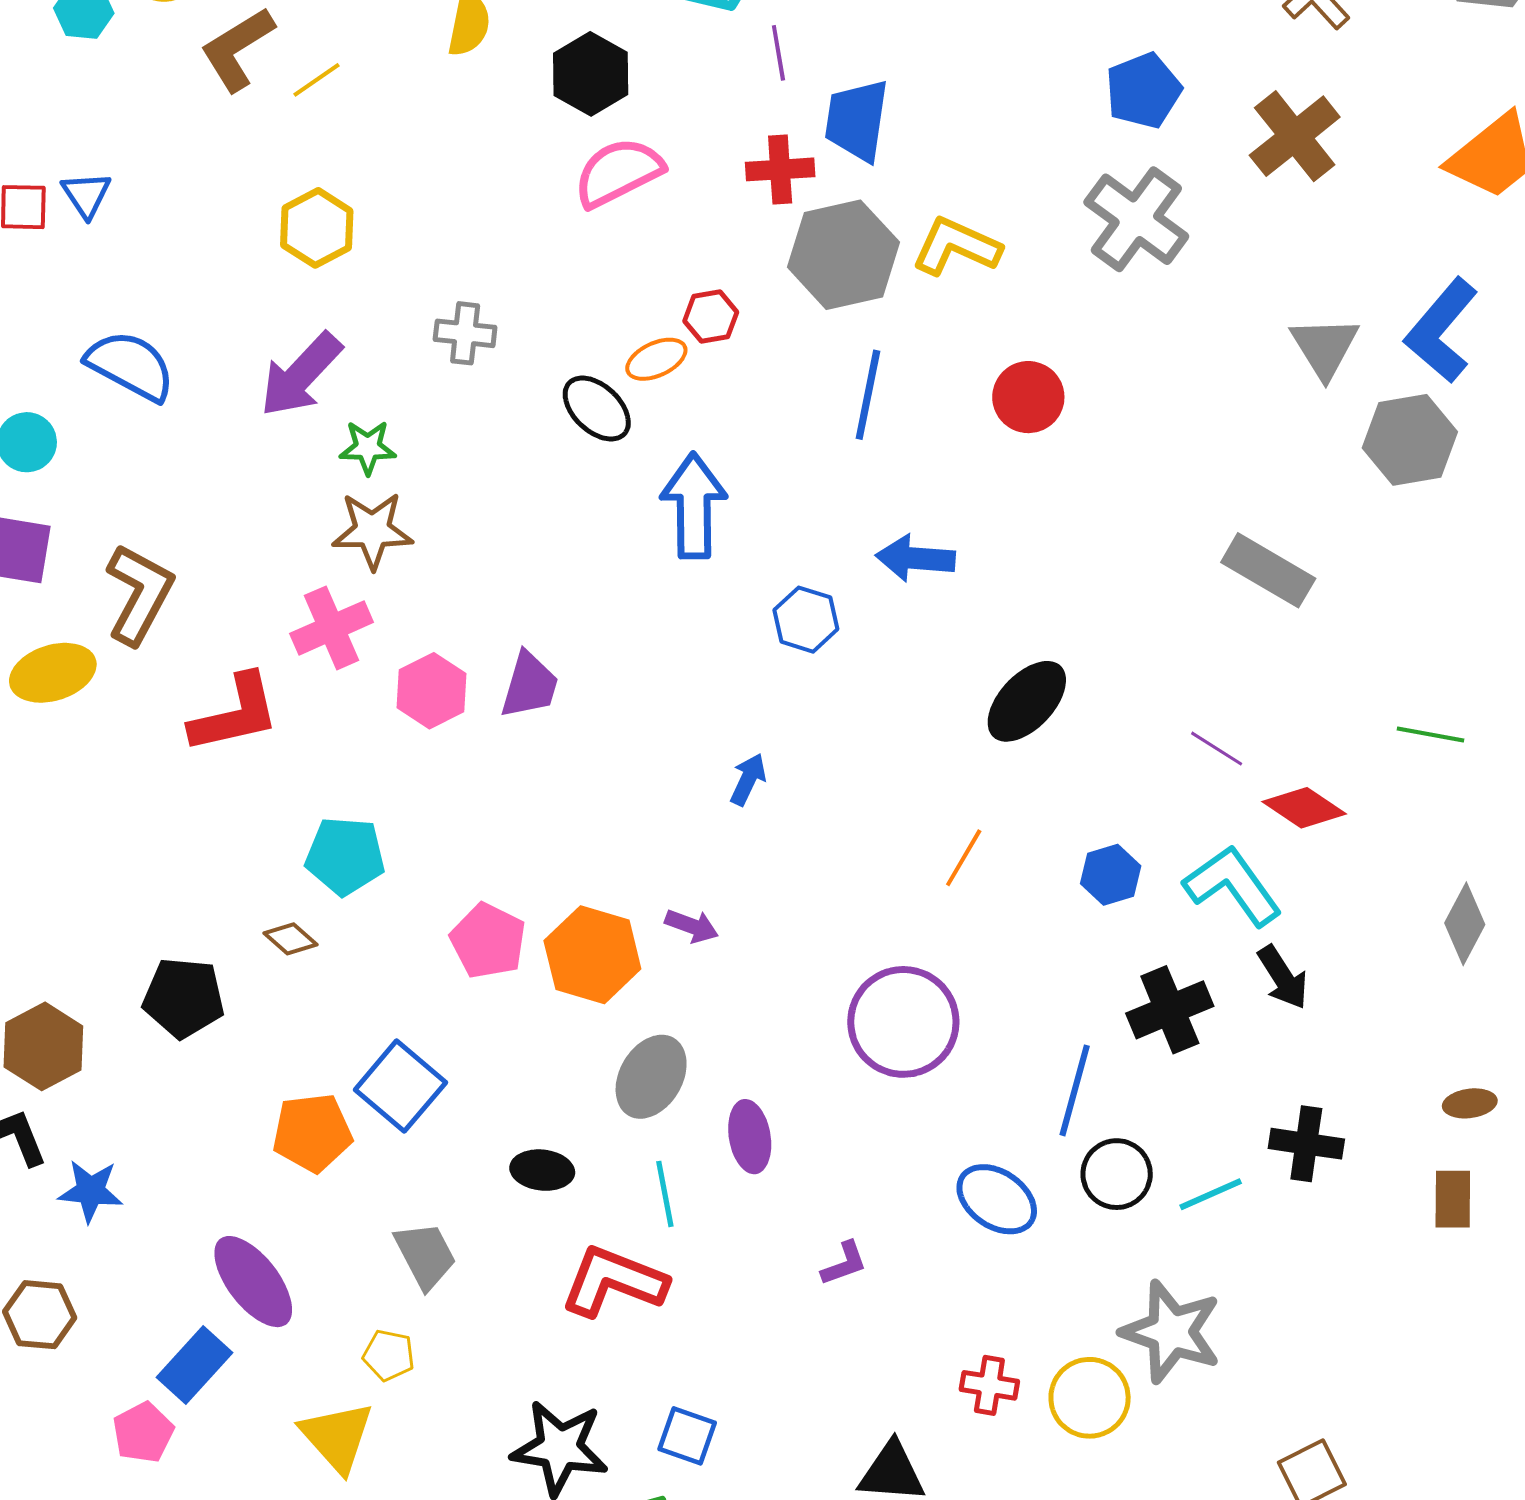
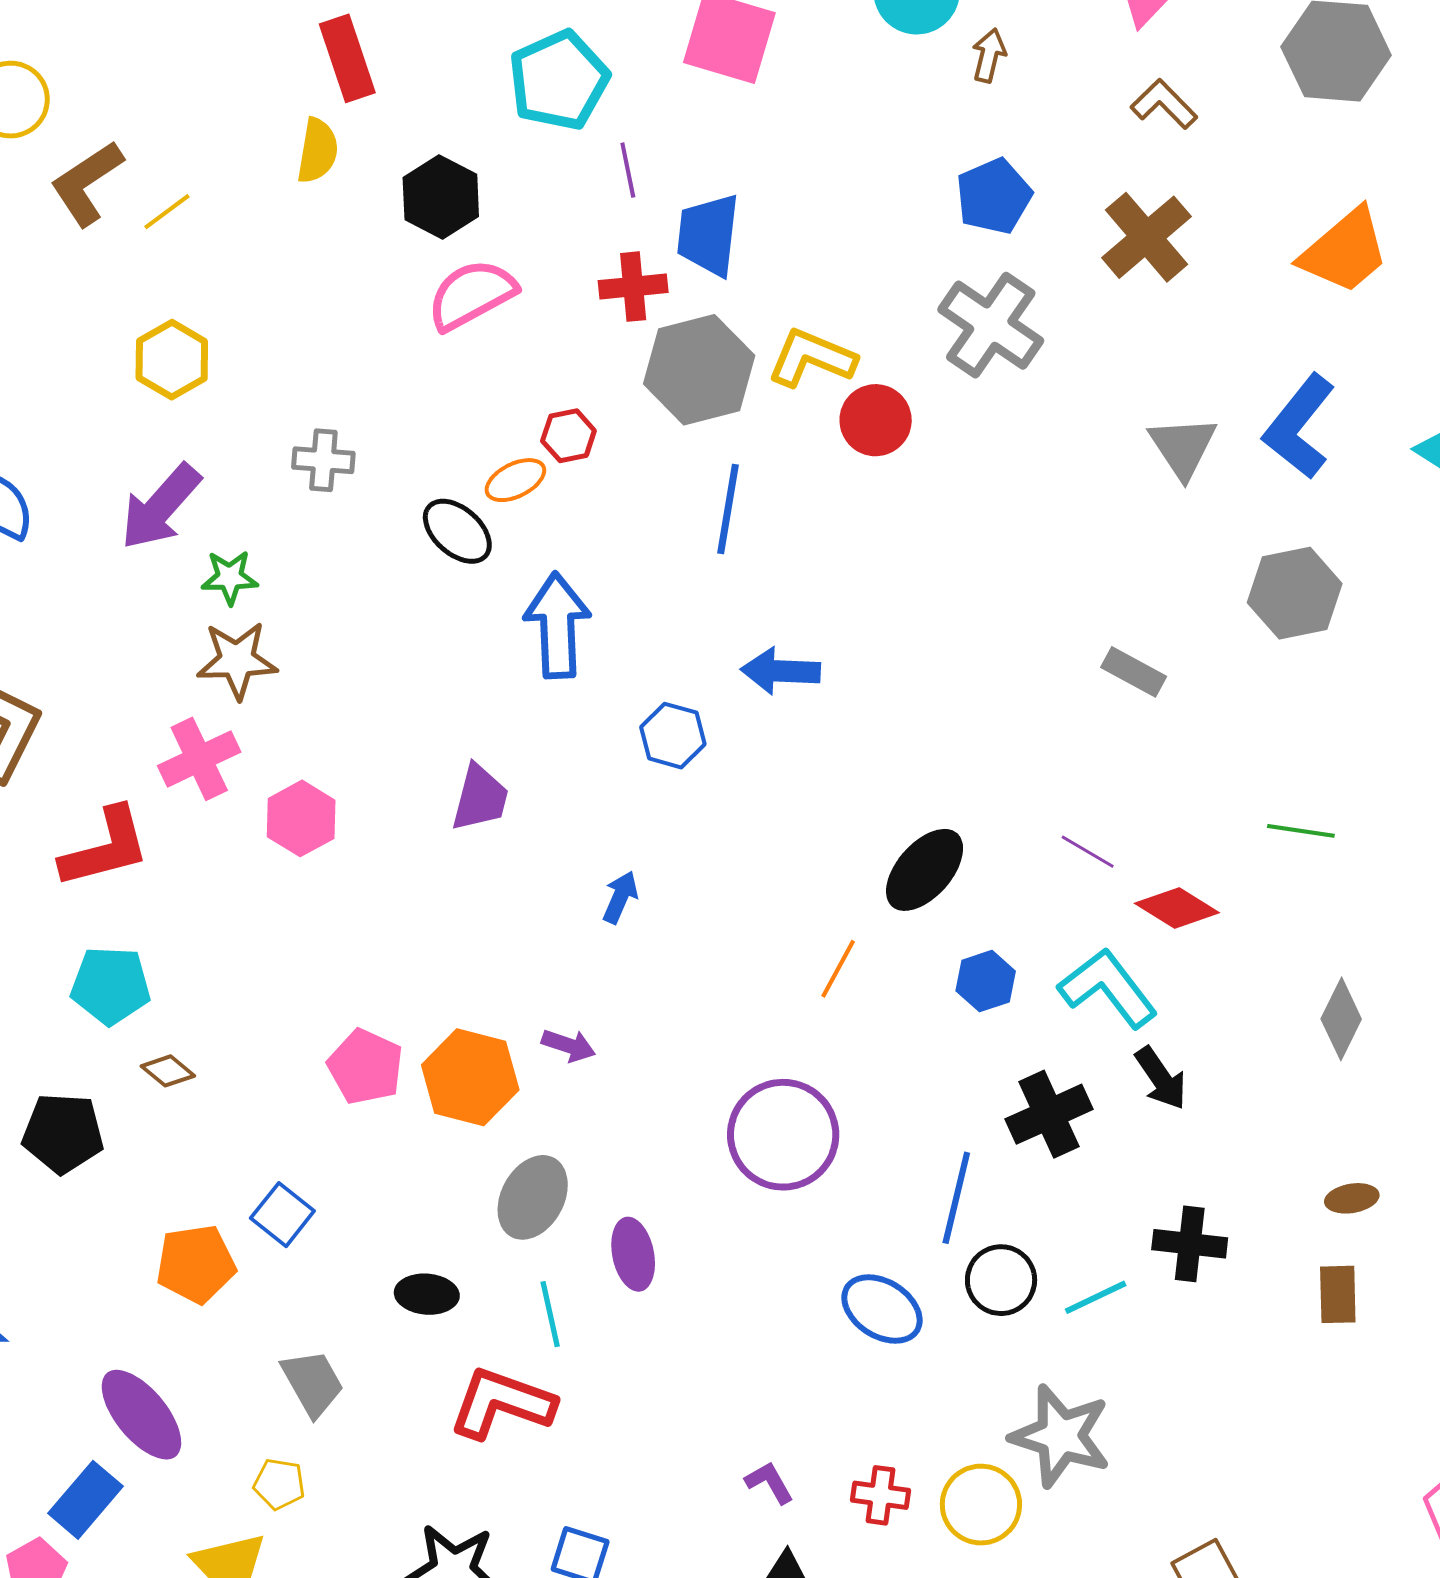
red circle: (1028, 397) -> (876, 420), moved
gray hexagon: (1410, 440) -> (1295, 593), moved
gray rectangle: (1268, 570) -> (1134, 672), size x0.7
purple trapezoid: (530, 685) -> (480, 798), moved
black ellipse: (1027, 701) -> (925, 870), moved
cyan pentagon: (345, 856) -> (111, 985), moved
blue square: (400, 1086) -> (282, 1215), size x0.7
purple L-shape: (844, 1263) -> (769, 1483), moved, turned -98

